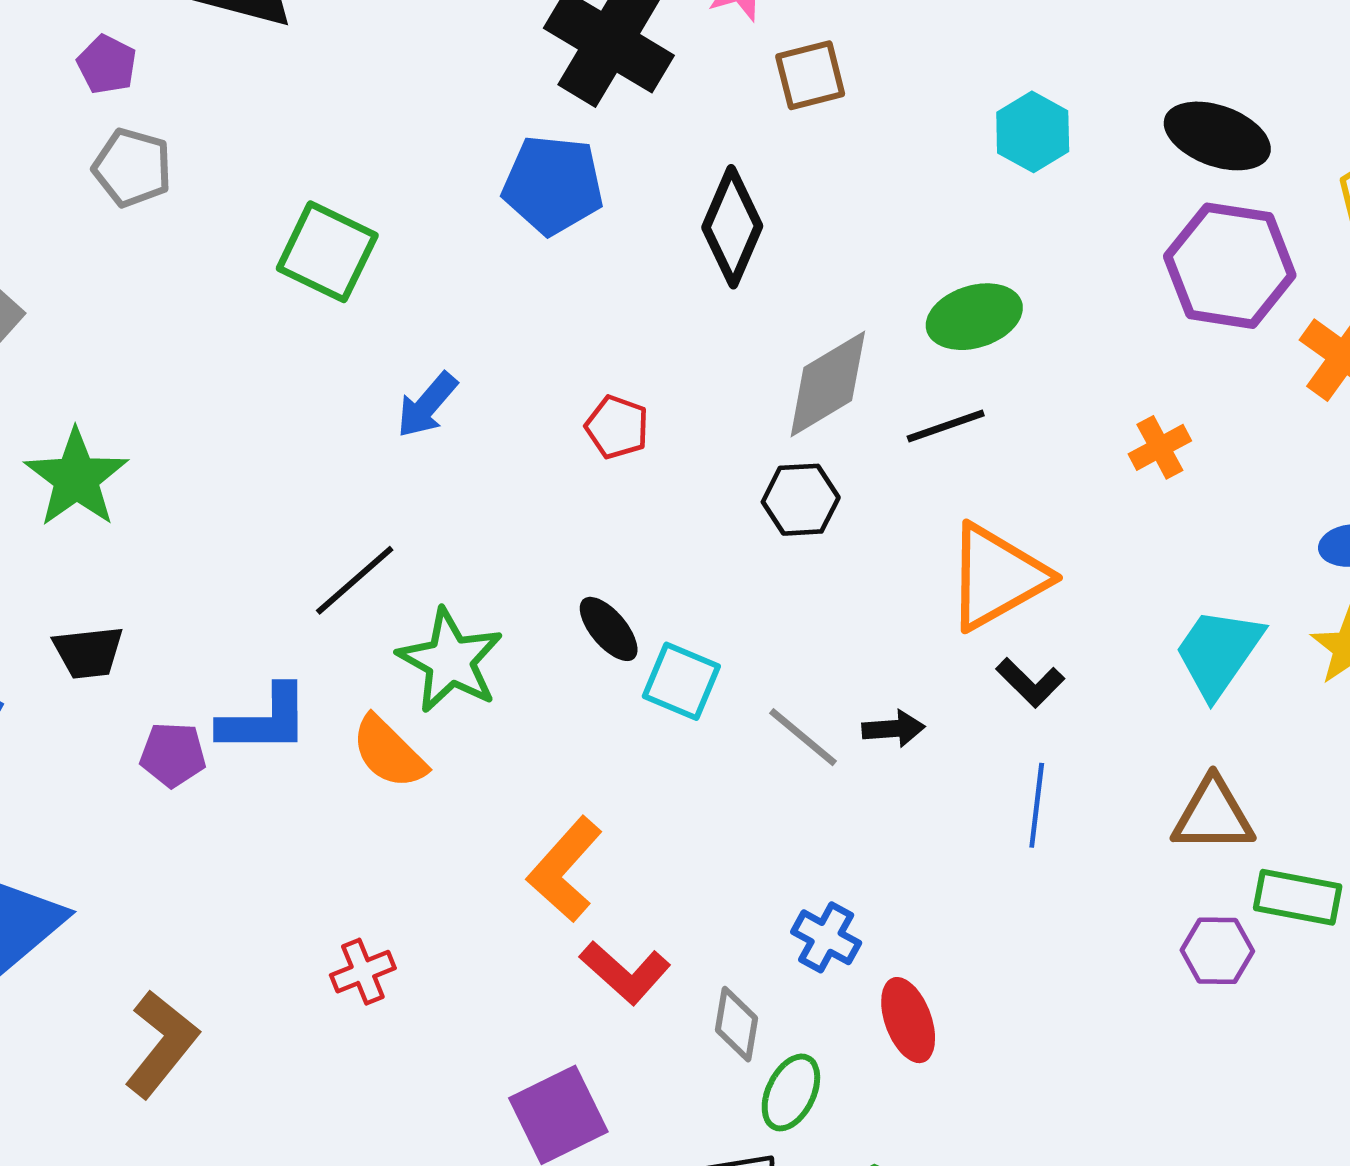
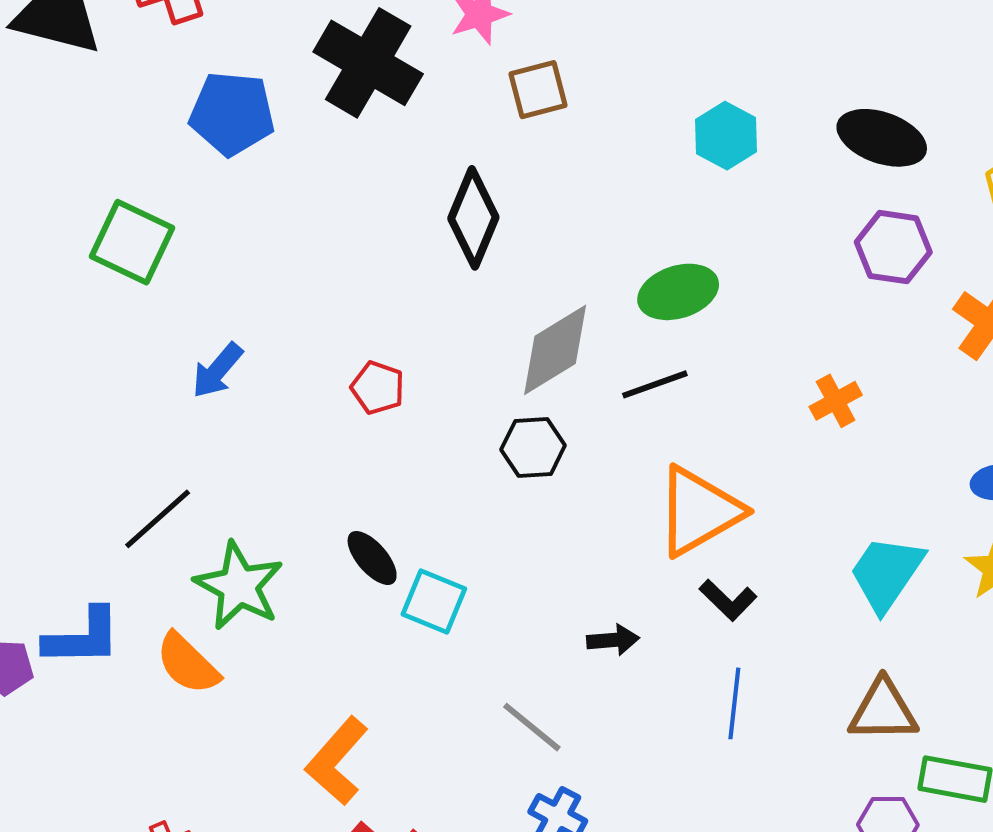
blue pentagon: (553, 185) -> (232, 114), moved
purple hexagon: (1230, 266) -> (893, 247), size x0.7
gray line: (803, 737) -> (532, 727), moved

